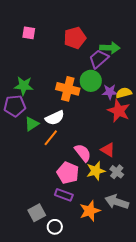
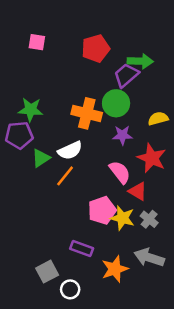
purple star: (110, 92) -> (122, 135), moved
red star: (119, 111) -> (152, 158), moved
pink semicircle: (83, 153) -> (120, 172), moved
yellow star: (96, 171) -> (122, 218), turned 30
pink pentagon: (68, 173) -> (102, 210), moved, turned 30

